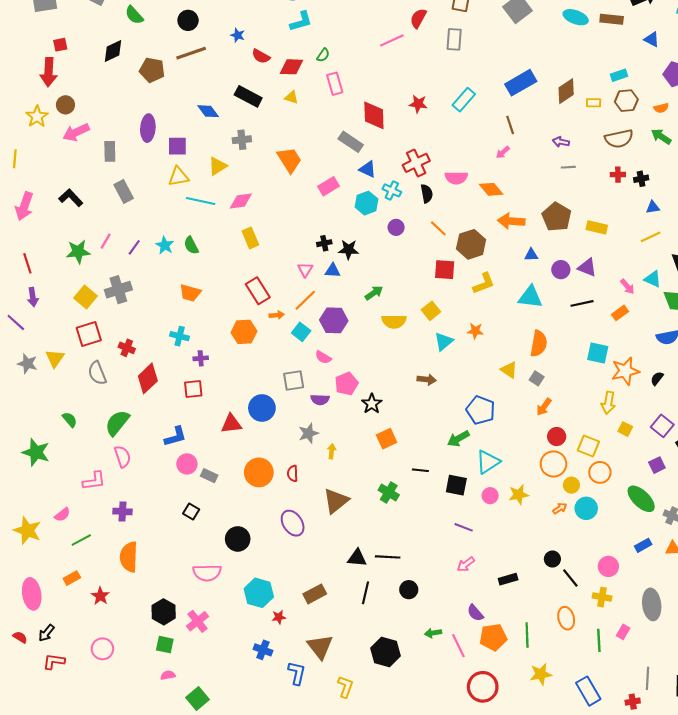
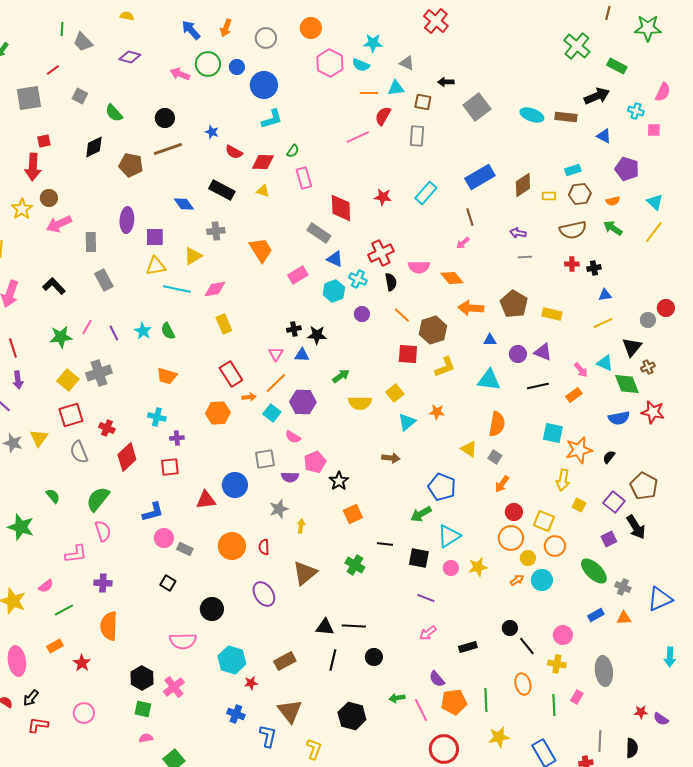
purple line: (134, 247) -> (114, 333), turned -63

